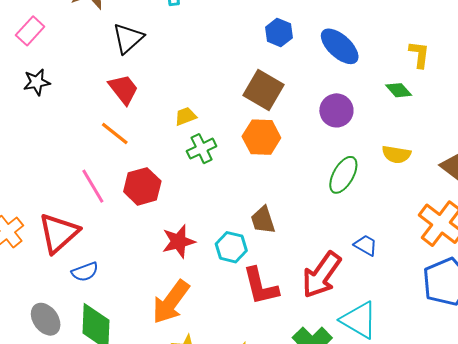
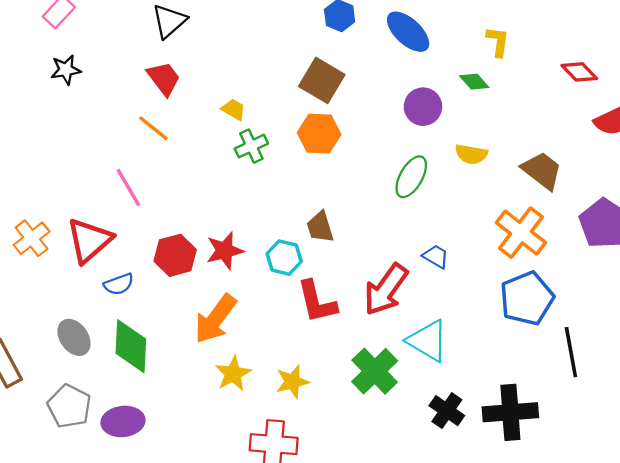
purple circle: (336, 110) -> (423, 107), moved
yellow trapezoid: (186, 116) -> (234, 109), turned 50
red hexagon: (142, 186) -> (175, 255), moved

